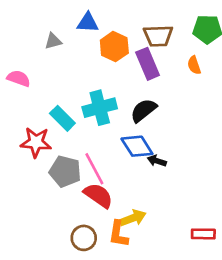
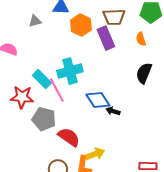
black semicircle: (144, 110) -> (144, 73), moved, turned -30
pink line: (94, 169) -> (57, 90), moved

